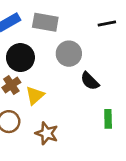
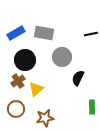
black semicircle: (90, 81) -> (78, 78), turned 70
brown star: (47, 133) -> (45, 118), turned -30

